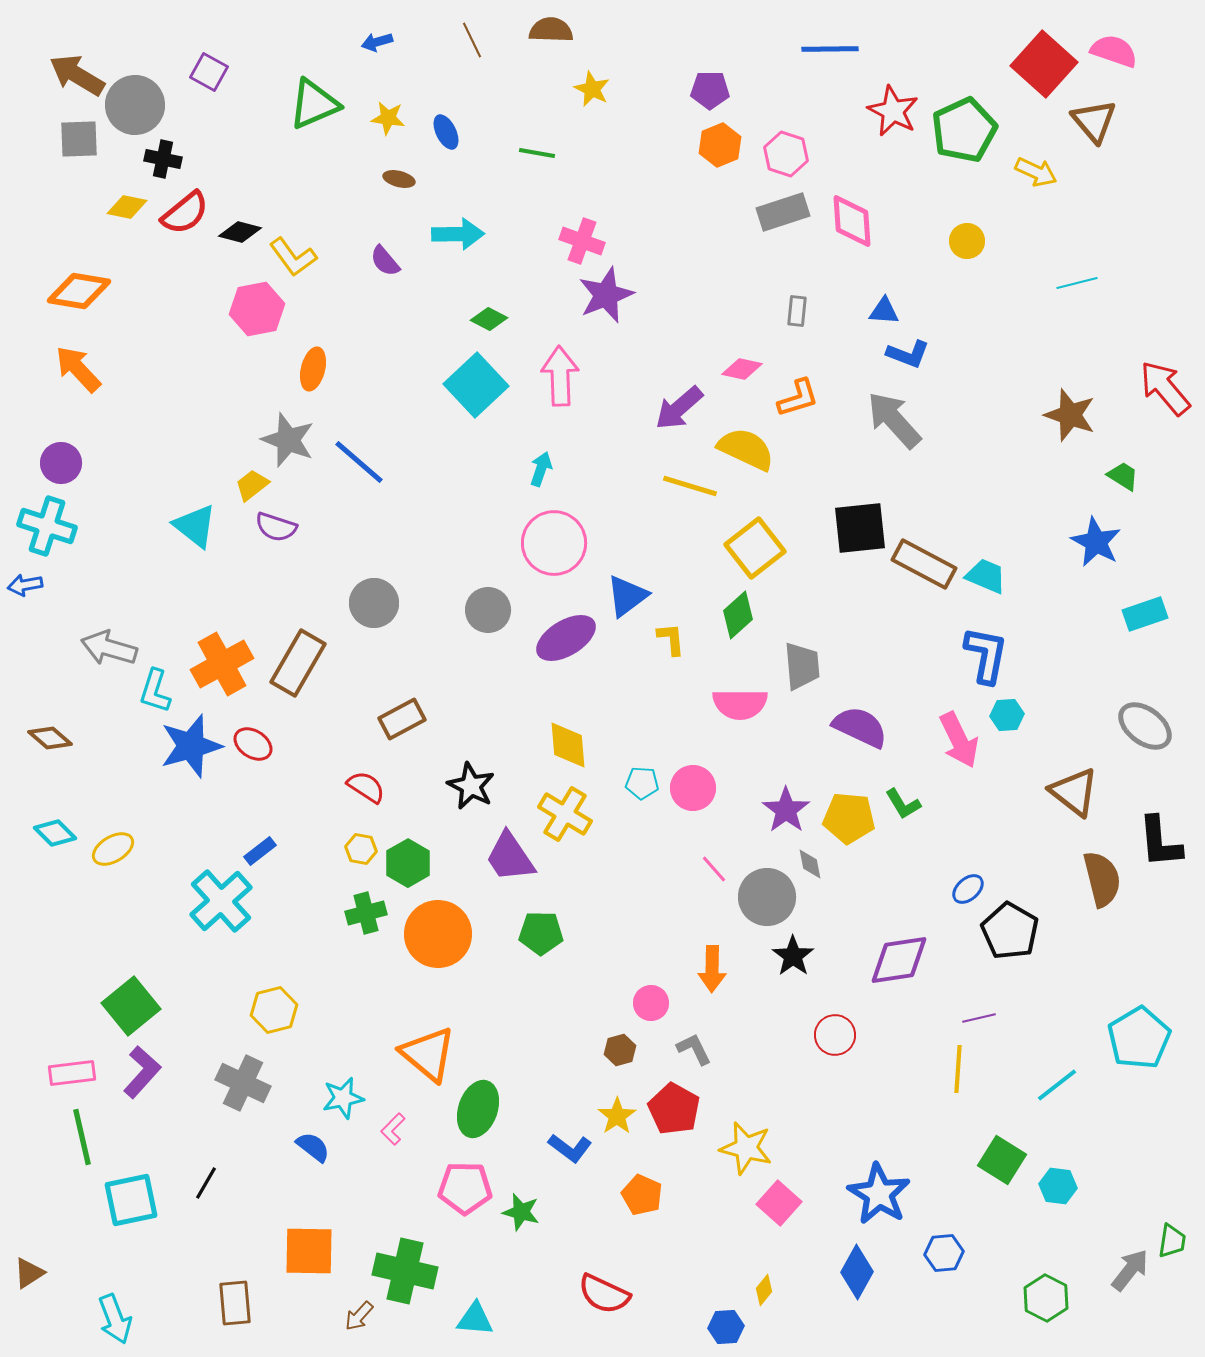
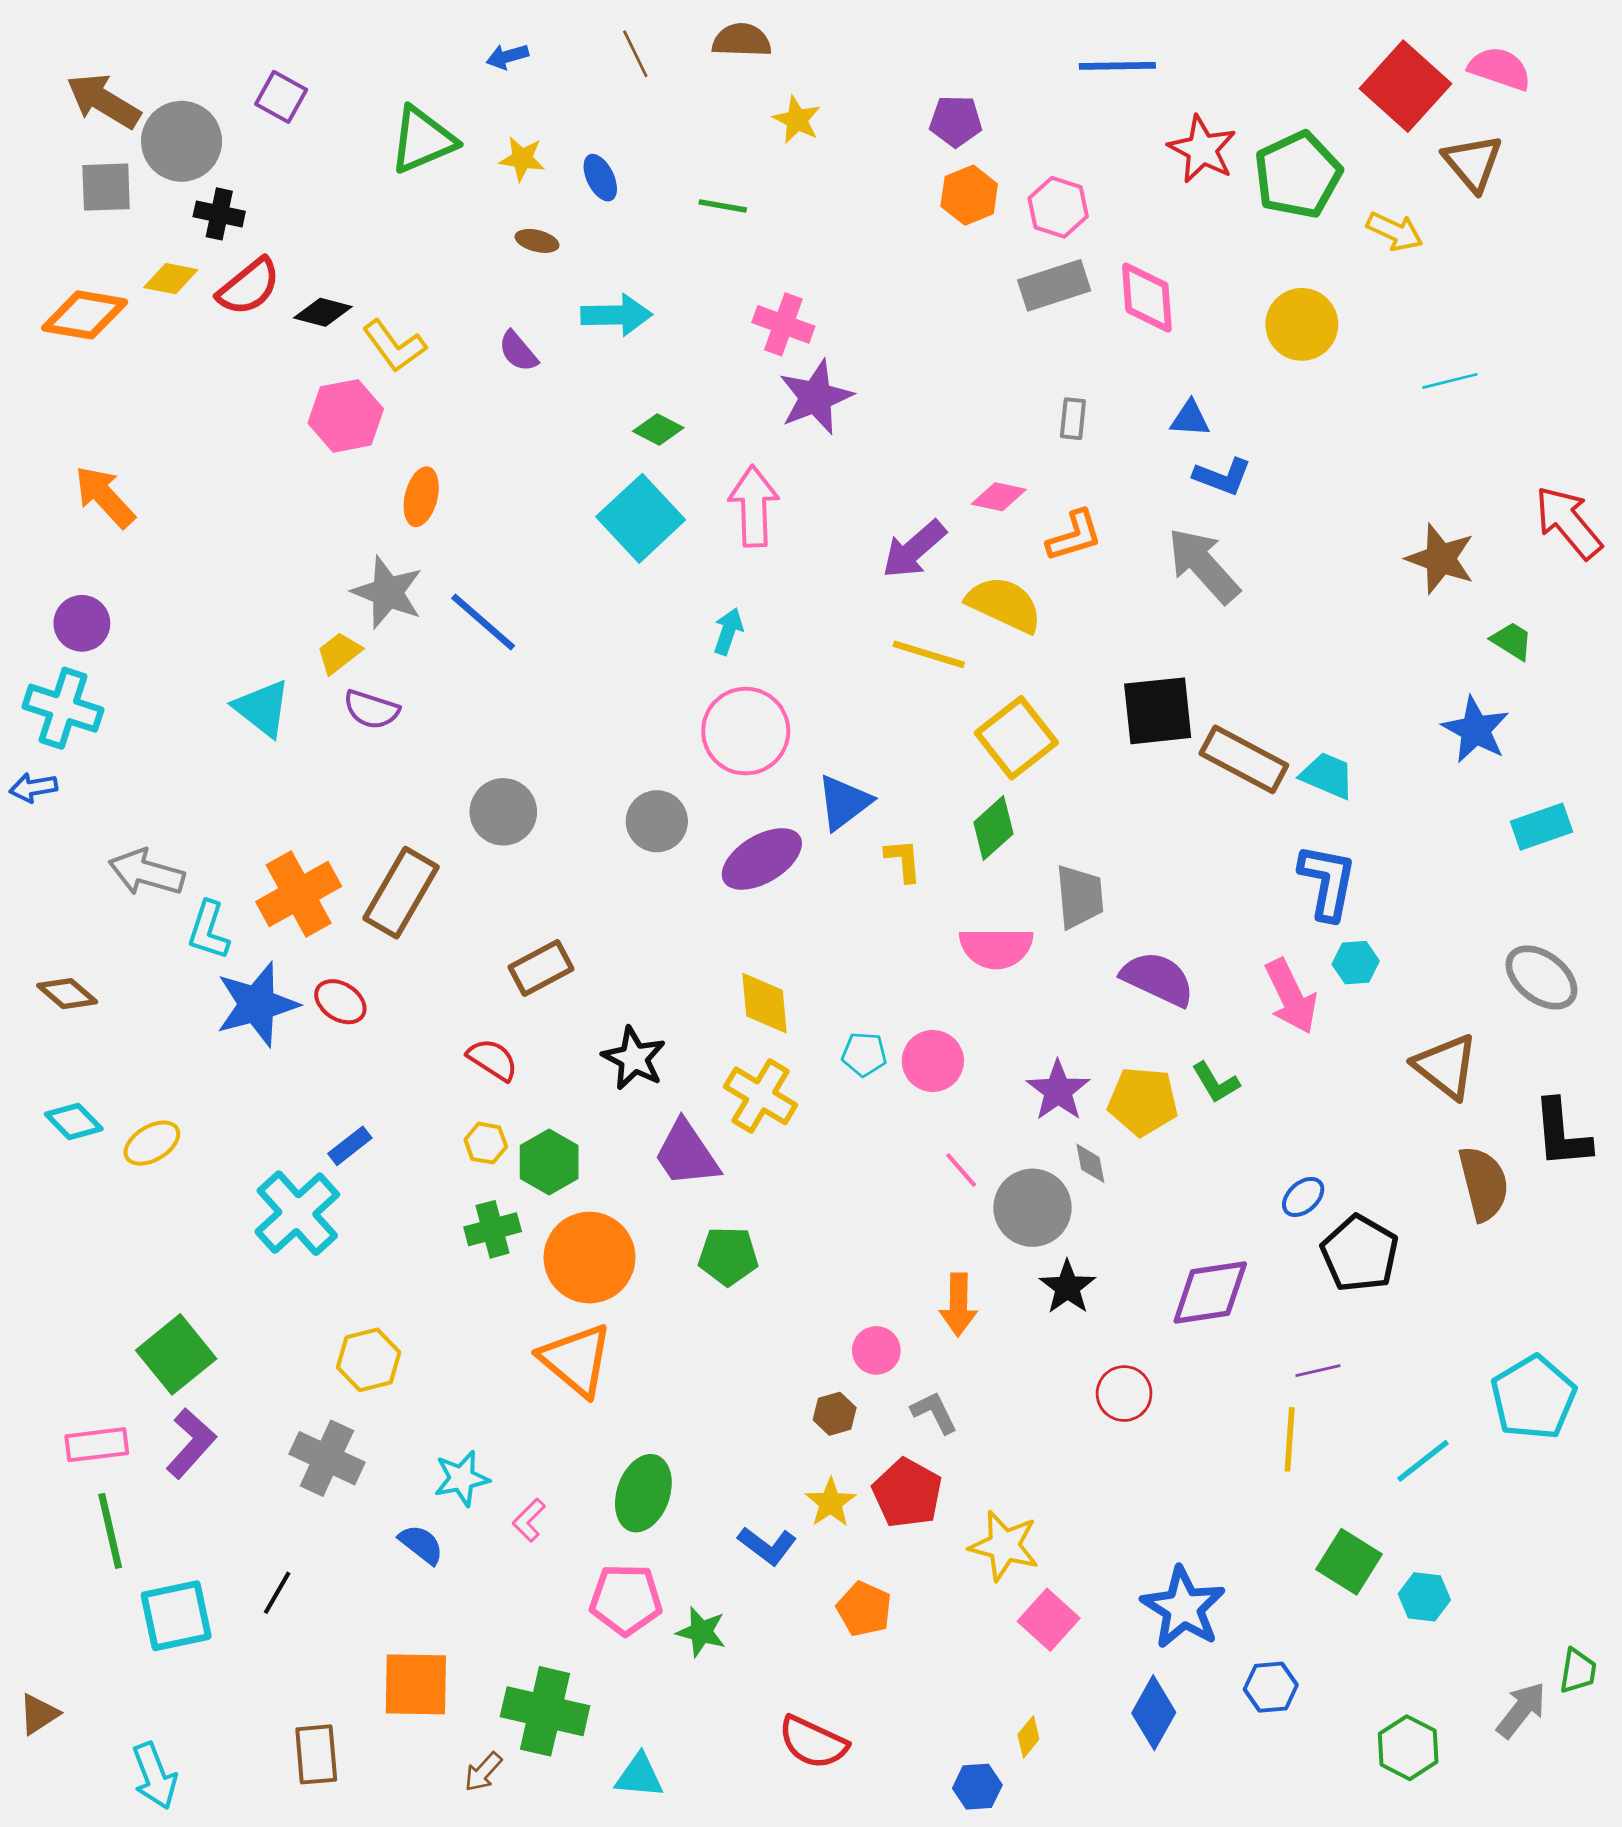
yellow circle: (967, 241) -> (1302, 324), size x1.5
orange diamond: (79, 291) -> (85, 315), moved
orange triangle: (428, 1054) -> (576, 1360), moved

